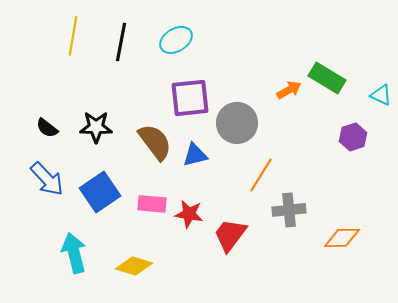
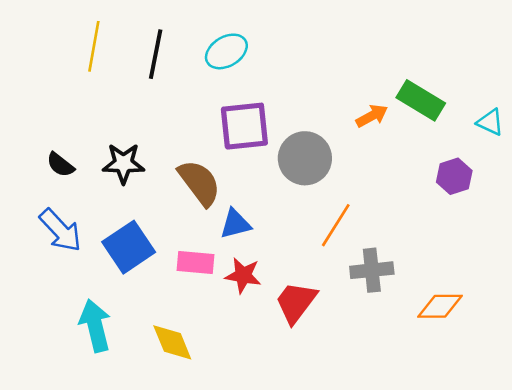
blue triangle: (195, 155) -> (235, 224), moved
yellow diamond: (134, 266) -> (172, 342), turned 51

